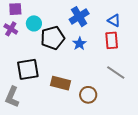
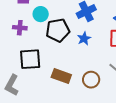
purple cross: (11, 29) -> (20, 28), moved, turned -32
brown circle: (88, 95) -> (91, 80), moved

